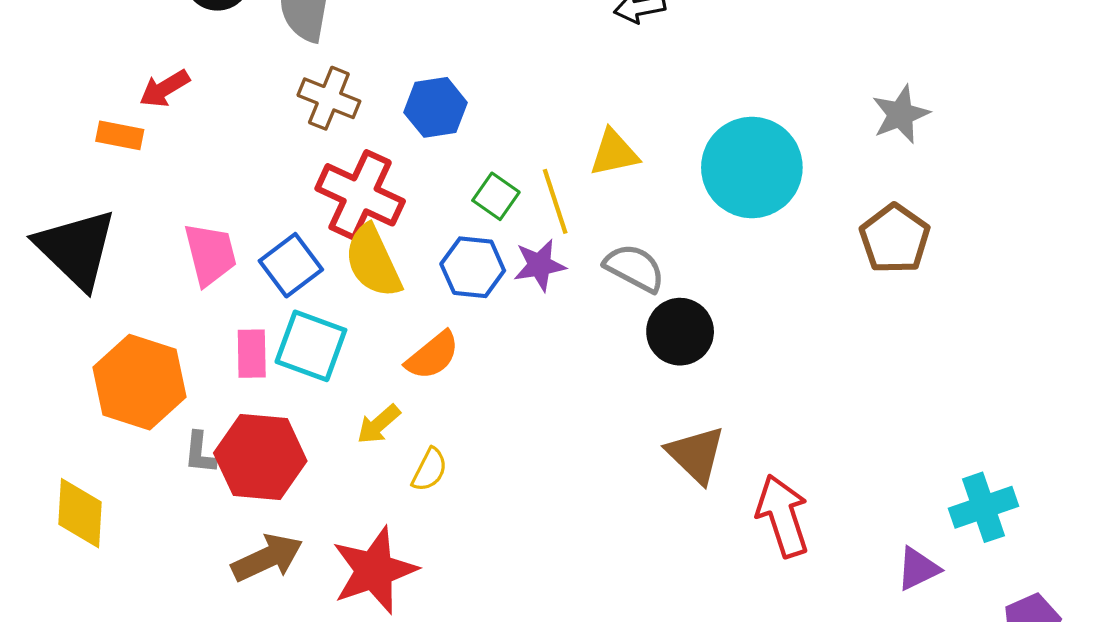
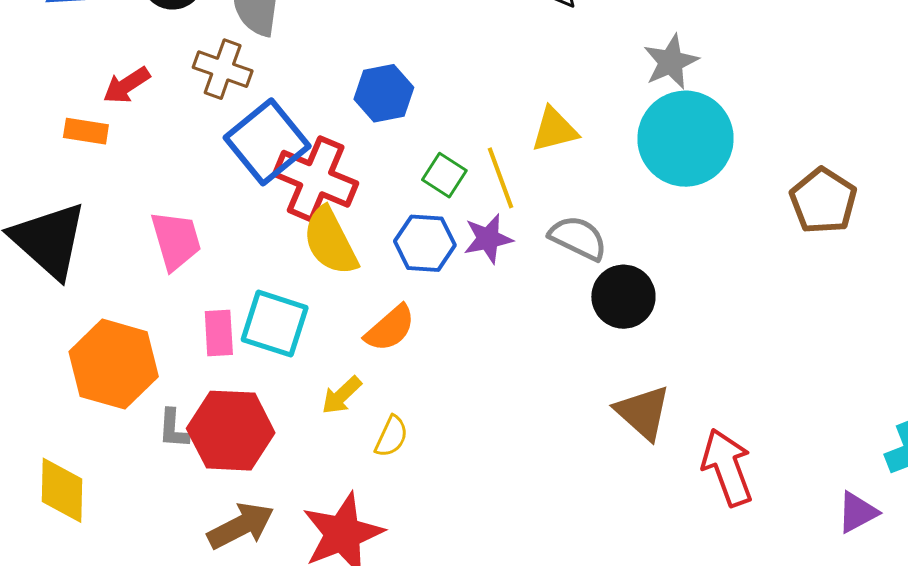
brown cross: (329, 98) -> (223, 69), moved
gray star: (901, 114) -> (671, 62), moved
blue square: (291, 265) -> (267, 142), moved, size x1.4

